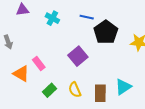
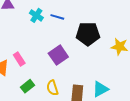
blue line: (87, 17) -> (57, 17), moved
black pentagon: (106, 32) -> (88, 34), turned 30

